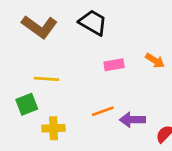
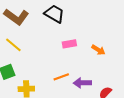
orange arrow: (155, 61) -> (98, 50), moved
yellow line: (46, 79) -> (13, 45), moved, turned 36

